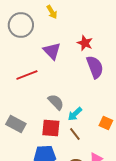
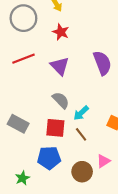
red star: (85, 43) -> (61, 32), moved
purple triangle: (52, 51) -> (60, 66), moved
red line: (27, 75) -> (23, 59), moved

